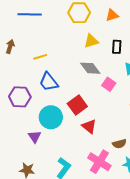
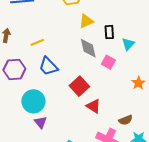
black rectangle: (117, 47) -> (109, 32), moved
gray diamond: (90, 68) -> (88, 48), turned 30
purple hexagon: (20, 97) -> (14, 69), moved
cyan circle: (51, 117) -> (33, 101), moved

